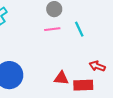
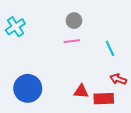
cyan line: (79, 29) -> (110, 48), moved

